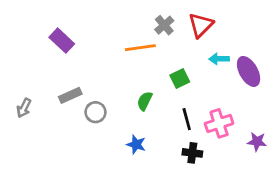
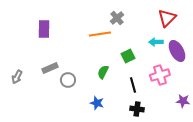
red triangle: (201, 25) -> (167, 18), moved
purple rectangle: (62, 41) -> (44, 29), turned 48
pink cross: (219, 123) -> (160, 75), moved

